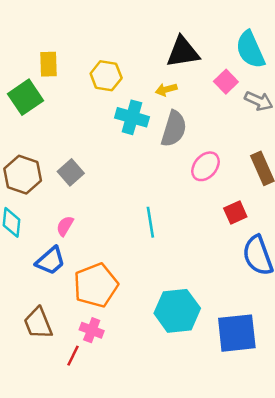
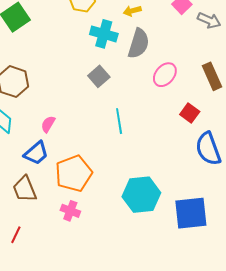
gray square: (71, 172) -> (99, 76), moved
red square: (235, 212) -> (190, 113), turned -30
brown trapezoid: (38, 323) -> (25, 189), moved
red line: (73, 356) -> (16, 235), moved

